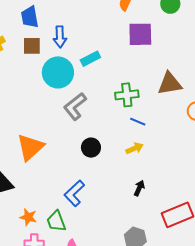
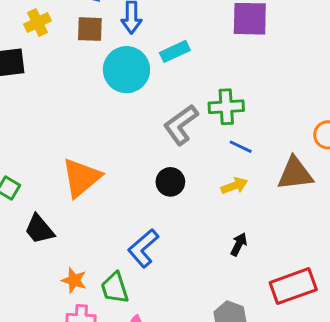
brown triangle: (170, 84) -> (295, 174), moved
gray L-shape: (75, 106) -> (181, 125), moved

